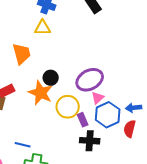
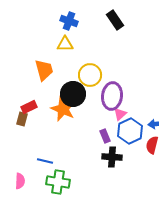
black circle: (51, 78) -> (73, 94), size x1.6
purple ellipse: (90, 80) -> (112, 96), turned -56
yellow circle: (68, 107) -> (90, 75), moved

